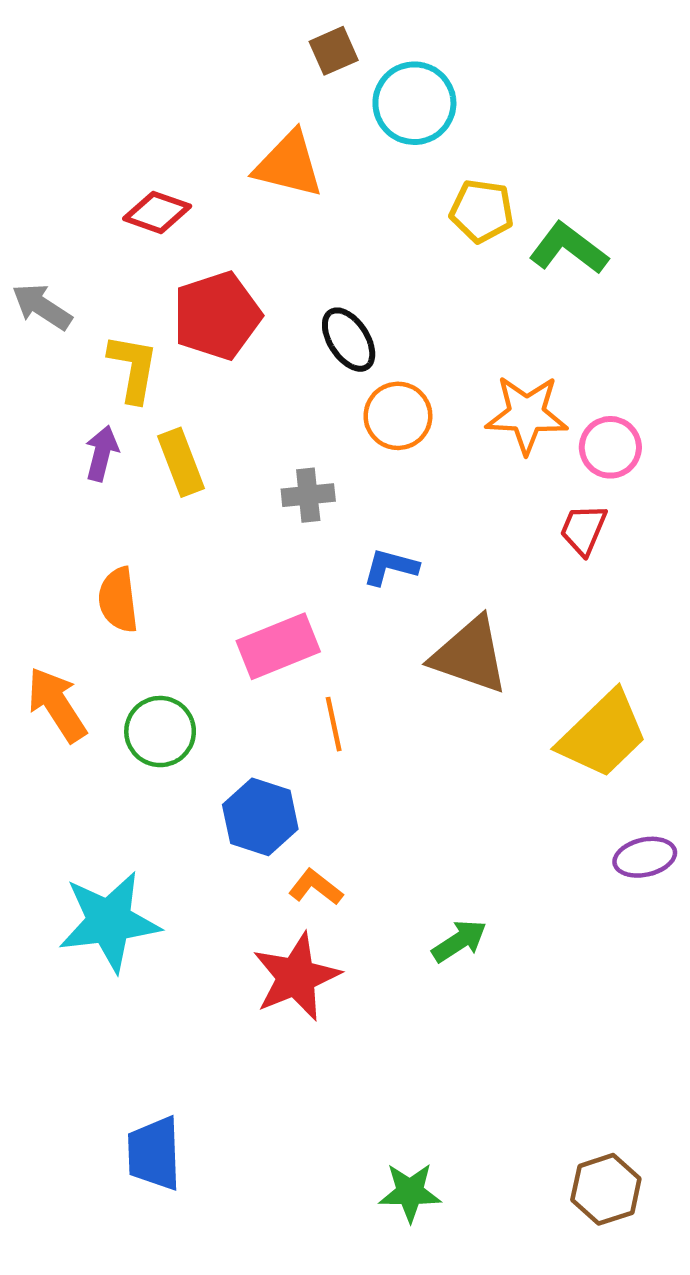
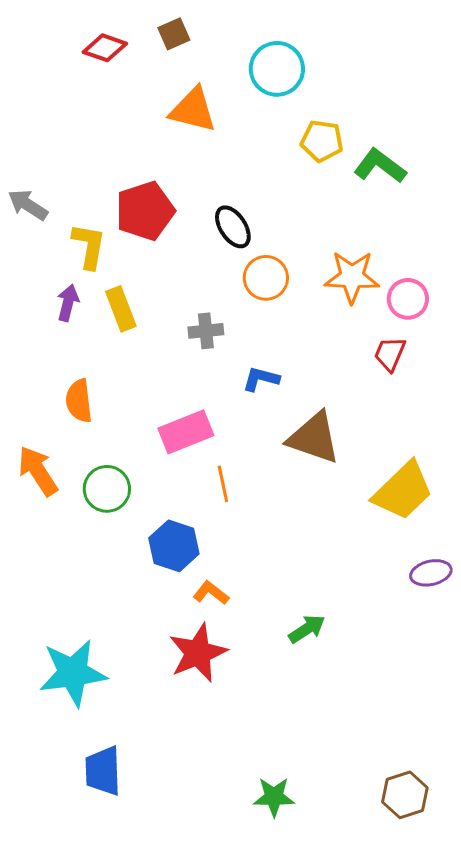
brown square: (334, 51) -> (174, 34), moved
red diamond: (157, 212) -> (105, 48), moved
cyan star: (109, 922) -> (73, 673), moved

